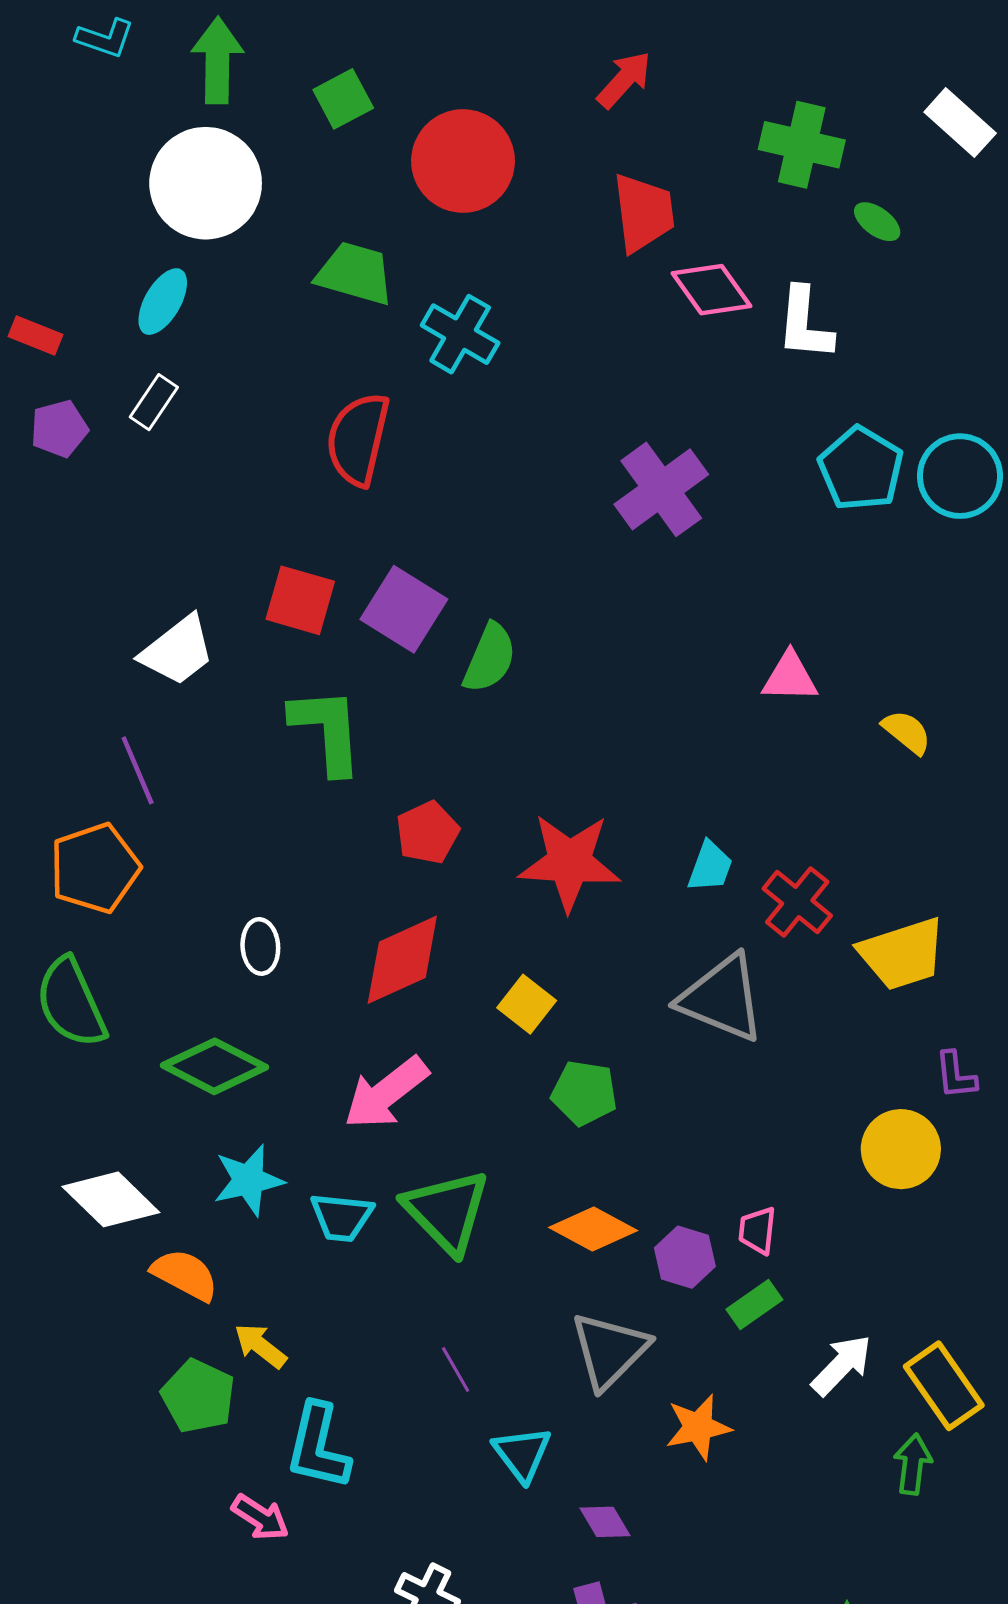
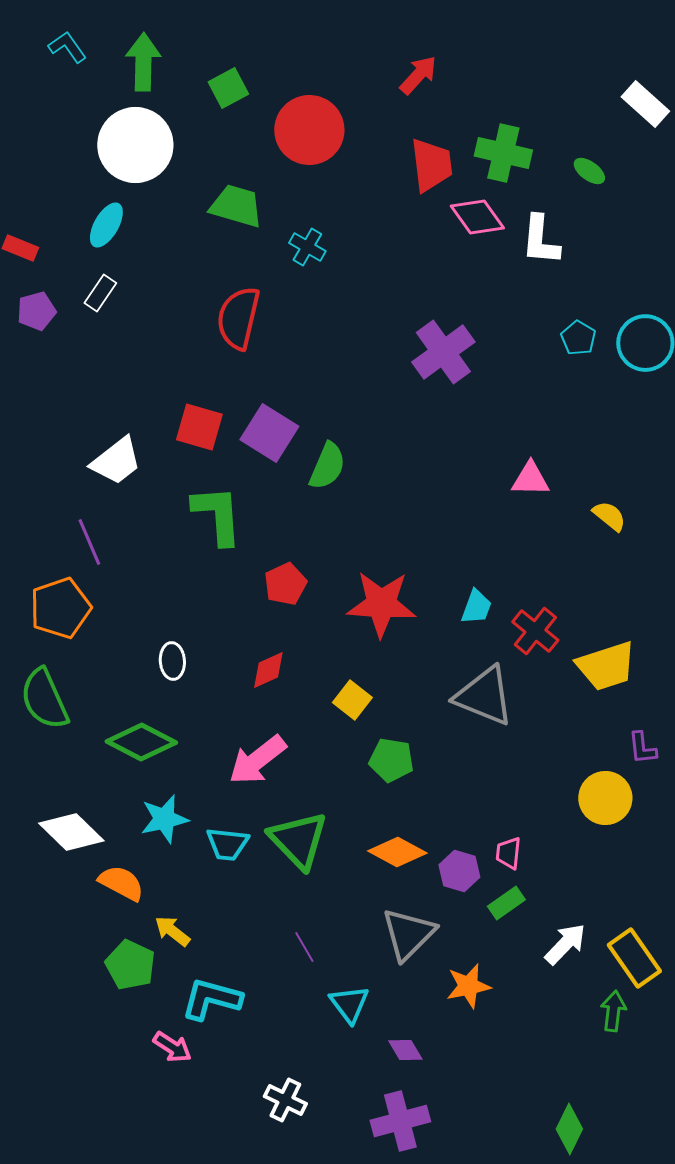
cyan L-shape: (105, 38) -> (67, 47), turned -144
green cross: (802, 145) -> (503, 153), moved
cyan cross: (460, 334) -> (307, 247), size x0.7
cyan pentagon: (861, 469) -> (578, 338), size x0.6
red diamond: (402, 960) -> (268, 670), size x0.6
cyan L-shape: (318, 1446) -> (211, 999), turned 92

